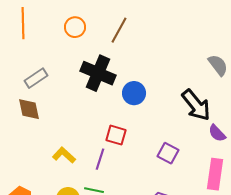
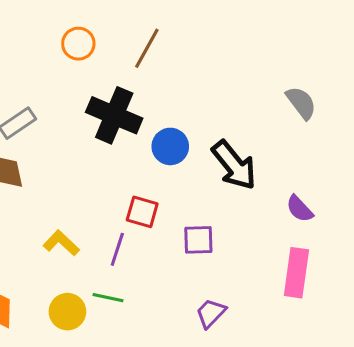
black arrow: (196, 105) -> (234, 165), moved
purple square: (168, 153) -> (198, 240), moved, turned -30

